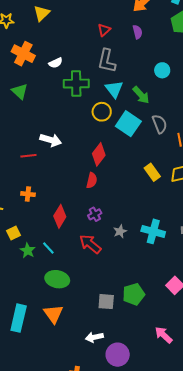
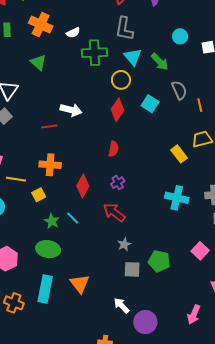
cyan square: (128, 124) -> (150, 104), moved, size x0.7
red diamond: (99, 154) -> (118, 110), moved
yellow rectangle: (152, 172) -> (179, 154), moved
orange cross: (28, 194) -> (50, 165), size x1.5
gray star: (120, 231) -> (124, 244), moved
yellow square: (13, 233) -> (39, 195), moved
green ellipse: (57, 279) -> (48, 249), moved
green pentagon: (134, 294) -> (159, 261), turned 30
pink arrow: (164, 335) -> (194, 315), moved, turned -108
white arrow: (94, 337) -> (122, 305), turned 60

